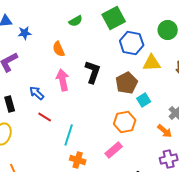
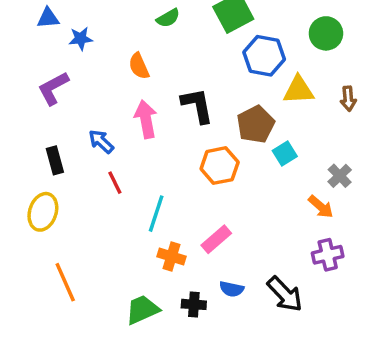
black L-shape: (93, 72) -> (197, 105), turned -30
red line: (45, 117) -> (115, 183), turned 32
orange hexagon: (125, 122) -> (220, 166), moved
pink rectangle: (114, 150) -> (216, 239), moved

